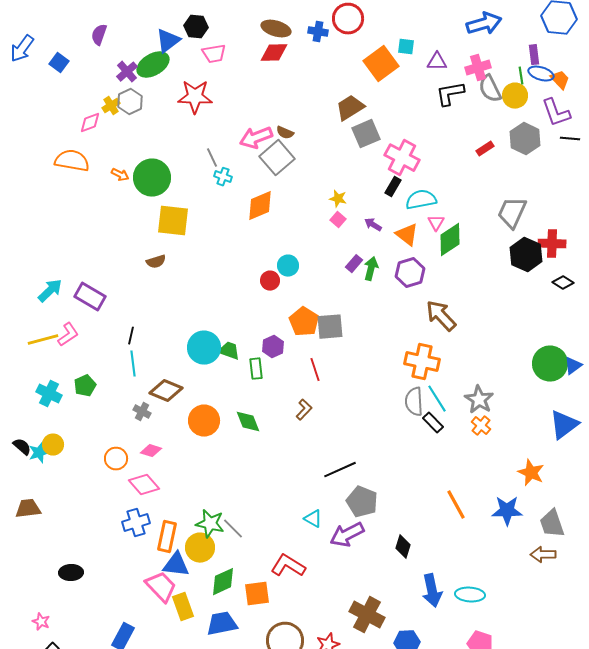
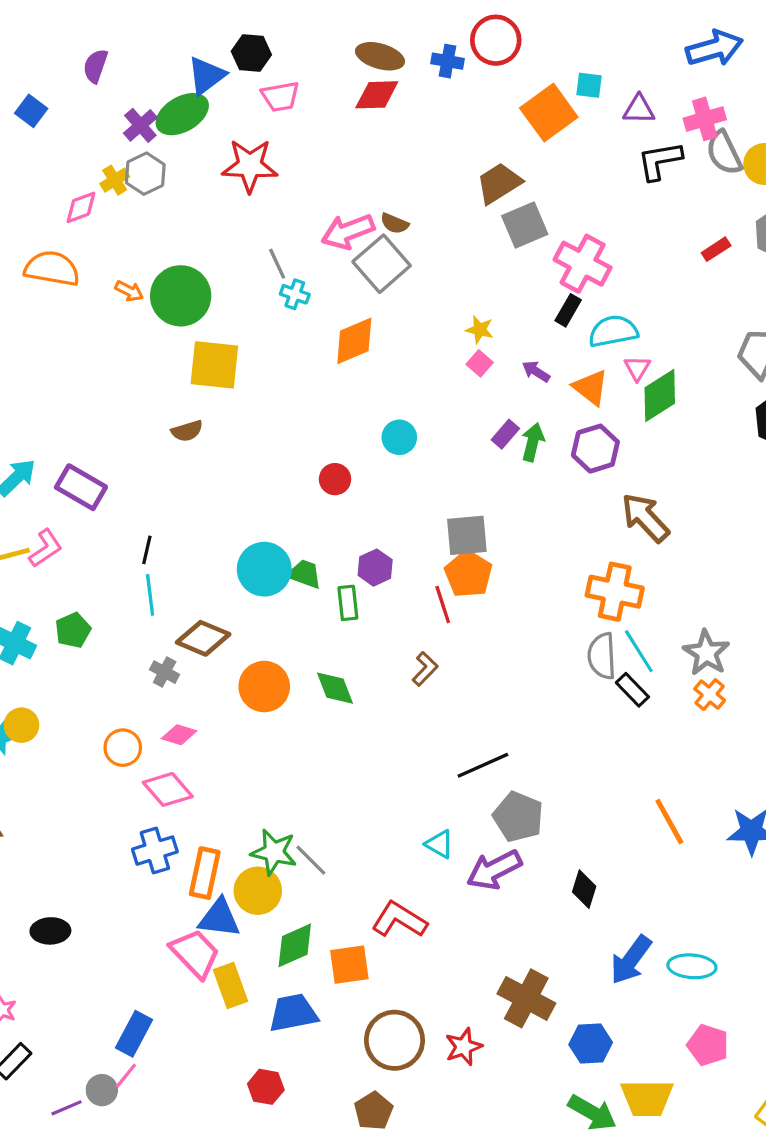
red circle: (270, 281) -> (335, 479), moved
orange pentagon: (304, 322) -> (468, 574), moved
blue arrow: (432, 591) -> (631, 960), turned 48

